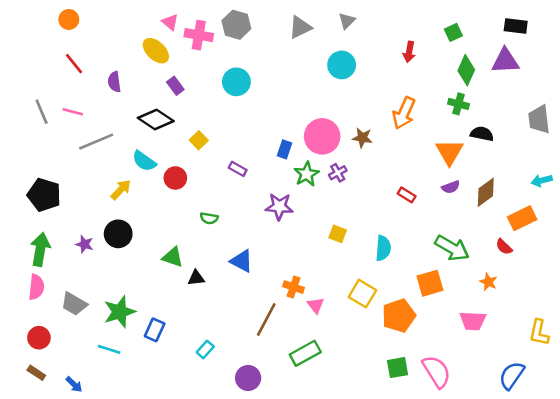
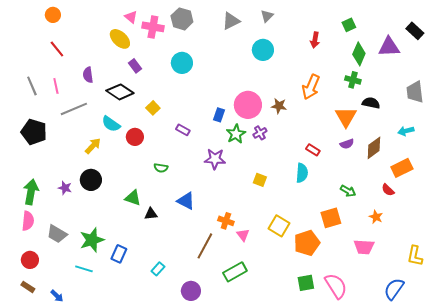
black rectangle: (516, 26) -> (415, 31), moved, turned 36
purple semicircle: (114, 82) -> (88, 75), moved
pink line: (73, 112) -> (56, 86), turned 63
cyan arrow: (542, 181) -> (406, 131), moved
black pentagon: (44, 195) -> (34, 132), moved
cyan semicircle: (383, 248) -> (302, 173), moved
green arrow: (452, 248) -> (348, 191), size x0.6

